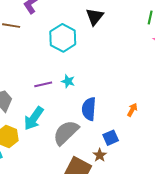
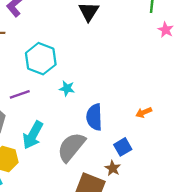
cyan hexagon: (63, 38) -> (41, 59), moved
purple line: (43, 84) -> (20, 94), moved
orange arrow: (132, 110) -> (144, 112), turned -136

